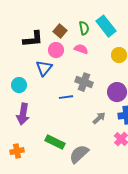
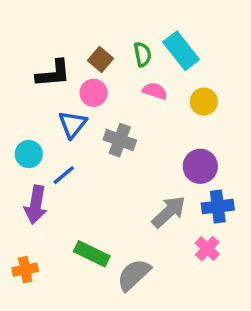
pink semicircle: (81, 49) -> (155, 91), moved
gray cross: (84, 82) -> (120, 140), moved
blue line: (66, 97) -> (64, 175), moved, turned -32
gray arrow: (99, 118) -> (169, 212), size x1.5

